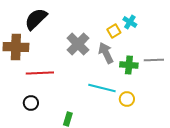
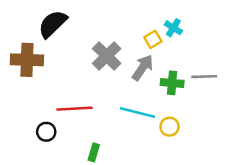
gray arrow: (106, 53) -> (143, 68), turned 60
red line: (40, 73) -> (74, 109), moved

